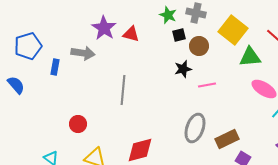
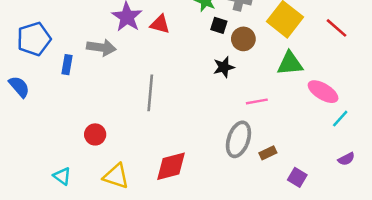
black square: (179, 35) -> (219, 25), turned 32
green triangle: (250, 57) -> (290, 63), moved
pink line: (207, 85) -> (257, 101), moved
brown rectangle: (227, 139) -> (268, 153), moved, size x0.6

